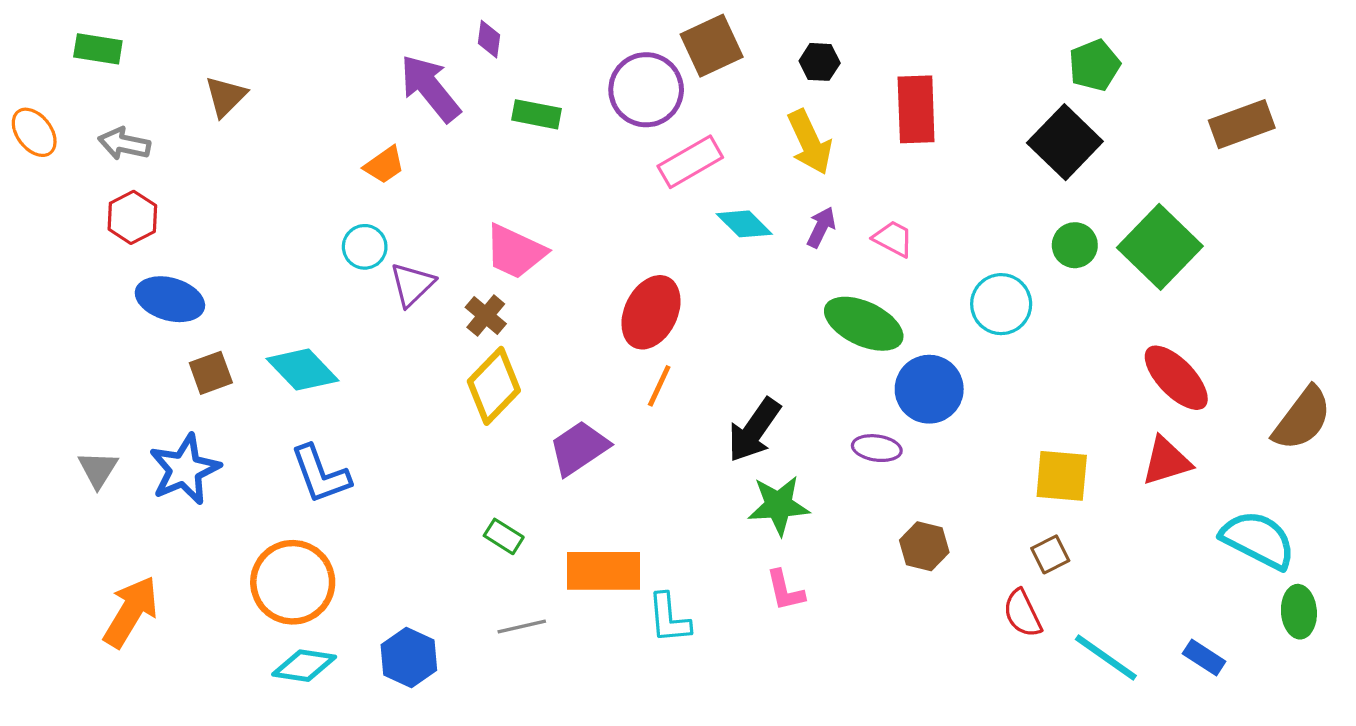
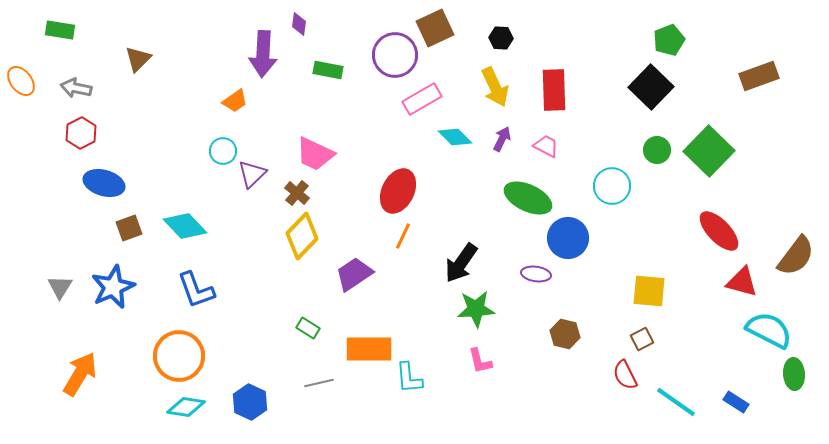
purple arrow: (430, 88) -> (263, 54), turned -138
red rectangle: (916, 109) -> (554, 90), moved
red triangle: (1166, 461) -> (742, 282), moved, turned 32

